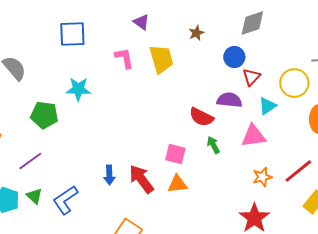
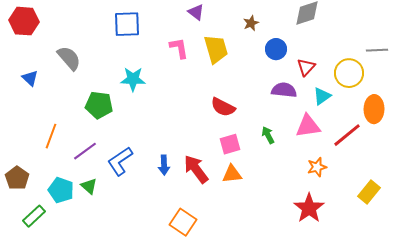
blue circle: (234, 57) -> (276, 49), moved
red semicircle: (201, 117) -> (223, 107), moved
pink square: (175, 154) -> (230, 144), turned -30
red line: (298, 171) -> (347, 135), moved
blue L-shape: (65, 200) -> (120, 161), moved

